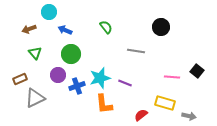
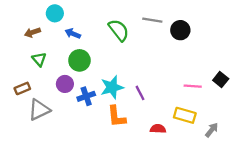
green semicircle: (106, 27) -> (119, 30), size x1.5
gray line: (136, 51) -> (152, 20), moved
purple line: (125, 83) -> (140, 93), turned 40
red semicircle: (141, 115) -> (158, 129), turned 40
gray arrow: (189, 116) -> (212, 130), turned -64

